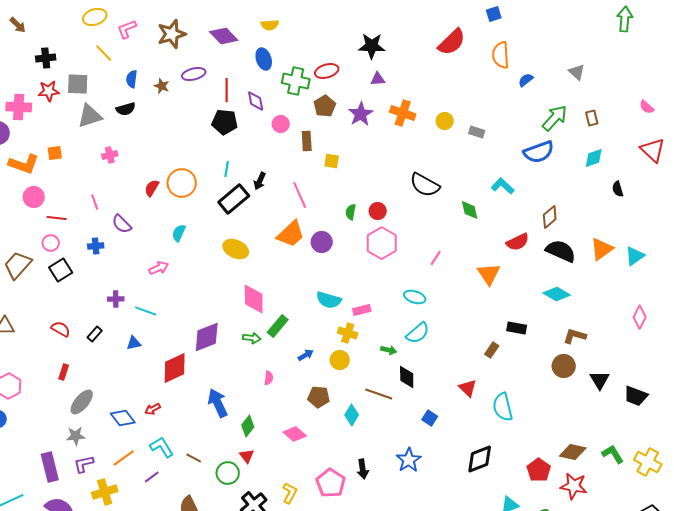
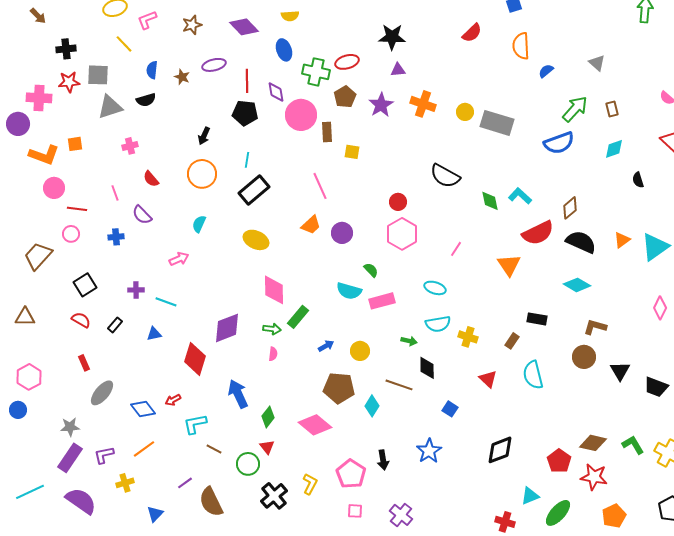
brown star: (172, 34) -> (192, 25), size x0.7
red semicircle: (452, 42) -> (472, 33), size x0.7
pink circle: (281, 124) -> (301, 115), size x1.8
gray rectangle: (477, 132) -> (497, 123), size x2.0
black arrow: (260, 181) -> (204, 136), moved
cyan L-shape: (503, 186) -> (520, 196), moved
red semicircle: (152, 188) -> (151, 179), moved, turned -72
green semicircle: (351, 212) -> (371, 270), moved, turned 126
orange trapezoid: (291, 234) -> (311, 225), size x0.7
red semicircle: (518, 242) -> (538, 233), size x1.4
orange triangle: (602, 249) -> (622, 240), size x0.7
cyan triangle: (635, 256) -> (655, 247), size x1.4
black square: (61, 270) -> (85, 285), moved
pink rectangle: (362, 310) -> (382, 301), size x1.4
yellow cross: (348, 333) -> (468, 337), moved
cyan semicircle: (418, 333) -> (438, 324), turned 30
red diamond: (175, 368) -> (195, 359), turned -48
red rectangle: (64, 372) -> (84, 363), turned -42
pink semicircle: (269, 378) -> (273, 354), moved
brown pentagon: (319, 397) -> (339, 388), size x1.4
cyan semicircle: (503, 407) -> (533, 375), moved
pink diamond: (295, 434) -> (315, 425), size x1.4
gray star: (76, 436) -> (70, 427), moved
cyan L-shape: (162, 447) -> (195, 424), moved, turned -70
purple rectangle: (50, 467) -> (70, 458), turned 48
purple line: (152, 477) -> (185, 483), moved
yellow cross: (105, 492) -> (125, 483), size x0.7

